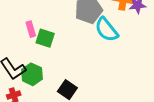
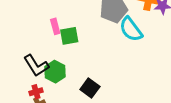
green square: (45, 38) -> (69, 36), turned -30

